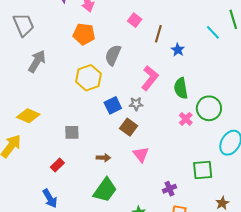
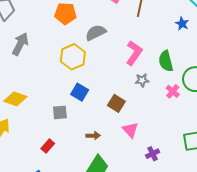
blue star: (178, 50) -> (182, 24), moved
gray semicircle: (113, 55) -> (96, 33), turned 45
gray star: (136, 104) -> (142, 80), moved
blue square: (113, 105) -> (80, 92), moved, turned -30
purple cross: (170, 189) -> (153, 154), moved

